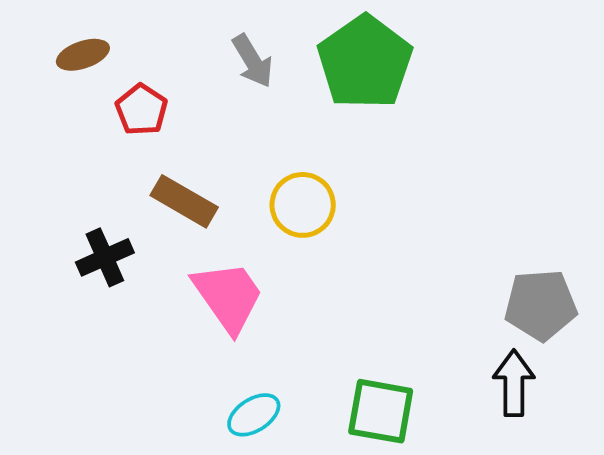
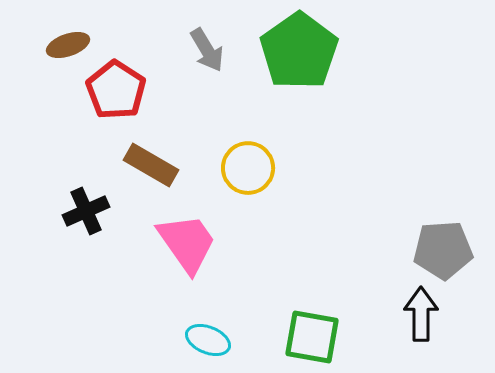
red pentagon: (141, 110) -> (116, 90), size x1.4
cyan ellipse: (254, 415) -> (208, 340), turned 54

